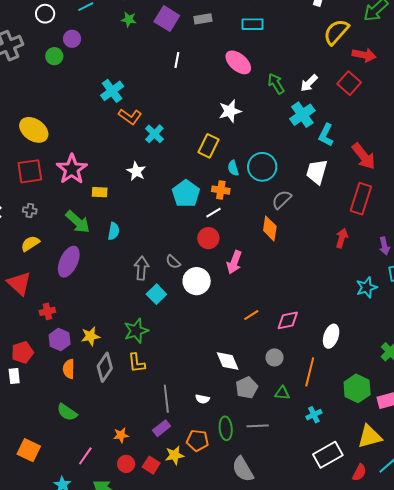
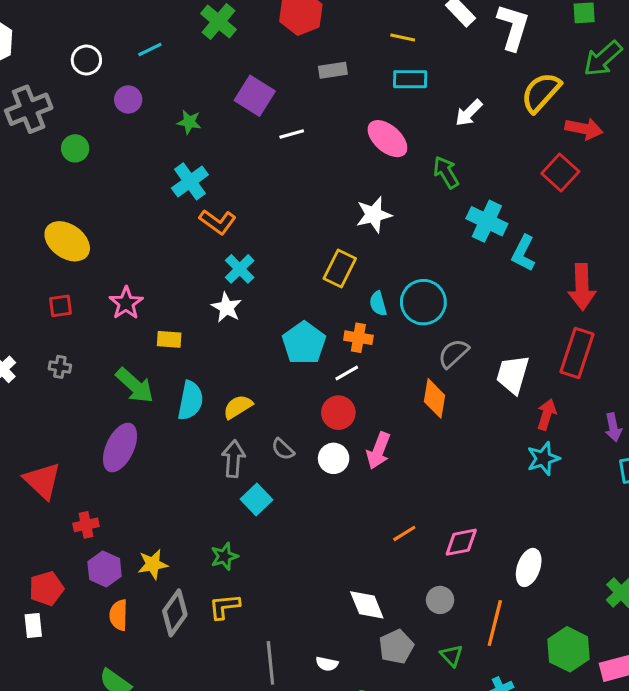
green star: (129, 19) -> (189, 122), moved
purple square: (167, 19) -> (255, 96), moved
green circle: (54, 56) -> (75, 148), moved
white line: (177, 60) -> (292, 134), turned 63
white arrow: (309, 83) -> (469, 113), moved
cyan cross: (302, 115) -> (487, 221), turned -30
cyan cross: (154, 134) -> (240, 269), moved
red arrow: (364, 156) -> (582, 287), turned 36
pink star: (72, 169) -> (126, 303), size x0.7
red square: (30, 171) -> (61, 306), size x0.6
white trapezoid: (317, 172) -> (513, 374), moved
cyan semicircle: (114, 231) -> (190, 401), size x1.4
yellow semicircle: (30, 243) -> (238, 407), moved
white circle: (197, 281) -> (334, 458), moved, size x0.7
cyan star: (367, 287) -> (543, 459), moved
green star: (136, 331) -> (224, 556), size x0.7
yellow L-shape: (137, 363) -> (224, 606), turned 90
green triangle: (282, 393) -> (452, 656), turned 42

